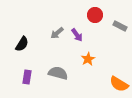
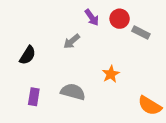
gray rectangle: (120, 26) -> (141, 33), moved
purple arrow: (77, 35) -> (92, 17), moved

